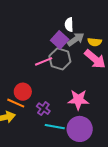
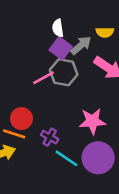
white semicircle: (69, 25) -> (58, 28), moved
yellow semicircle: (95, 42) -> (105, 32), moved
cyan line: (55, 127) -> (66, 158), turned 30

